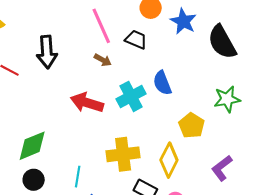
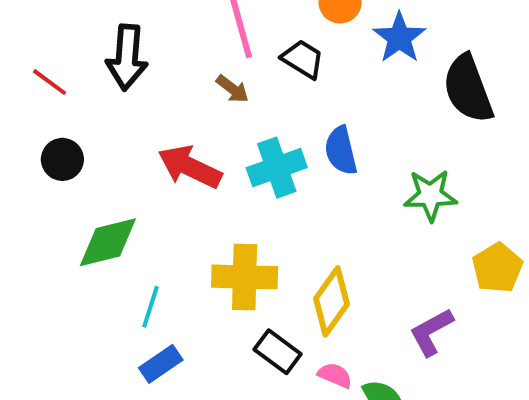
green star: (227, 99) -> (430, 195), moved
yellow pentagon: (192, 126) -> (497, 268), moved
green diamond: (32, 146) -> (108, 242), moved
black circle: (34, 180) -> (62, 159), moved

